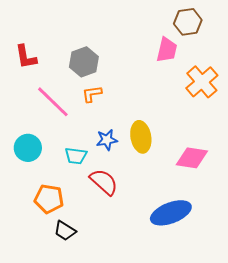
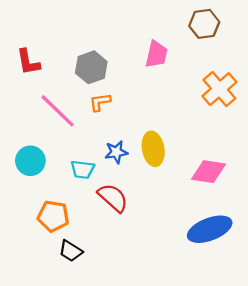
pink trapezoid: (167, 50) -> (156, 54), moved
blue ellipse: (171, 213) -> (210, 229), moved

